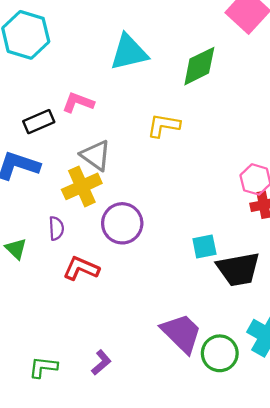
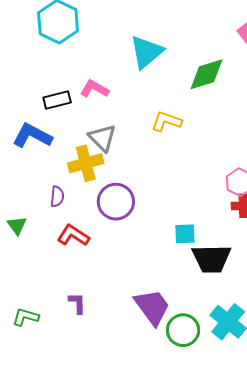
cyan triangle: (129, 52) -> (146, 52), turned -36
green triangle: (16, 249) -> (17, 226), moved
purple L-shape: (101, 363) -> (77, 303), moved, turned -60

